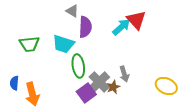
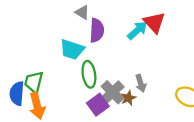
green trapezoid: (29, 44) -> (34, 82), moved, turned 110
blue semicircle: (14, 83) -> (17, 93), size x1.5

